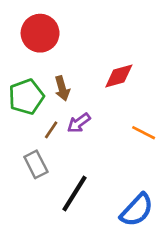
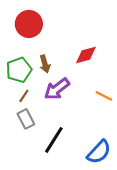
purple arrow: (79, 123) -> (57, 89), size x1.5
brown line: (51, 130) -> (24, 96), moved

